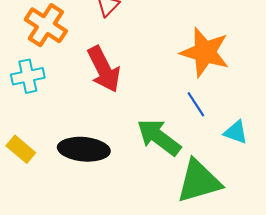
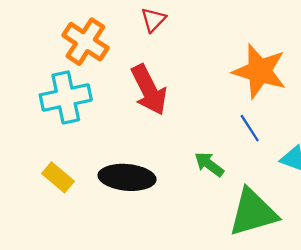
cyan cross: (28, 76) -> (66, 97), size x1.4
green arrow: (159, 137) -> (209, 164), size x0.6

